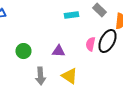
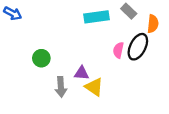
cyan rectangle: (71, 15) -> (97, 17), size x1.5
purple triangle: (58, 51) -> (82, 73), moved

